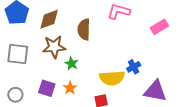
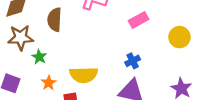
blue cross: (134, 67) -> (133, 61), moved
orange star: (70, 88) -> (49, 83), moved

